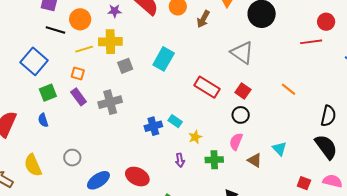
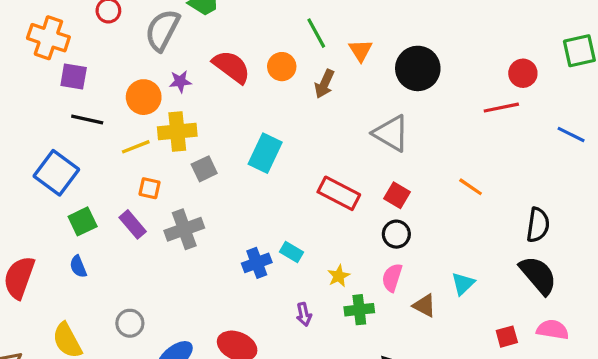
orange circle: (80, 19) -> (144, 97), moved
orange square: (78, 73) -> (149, 188), moved
yellow star: (195, 137) -> (339, 276), moved
cyan triangle: (279, 149) -> (463, 284), turned 35
red square: (304, 183) -> (507, 337), turned -32

